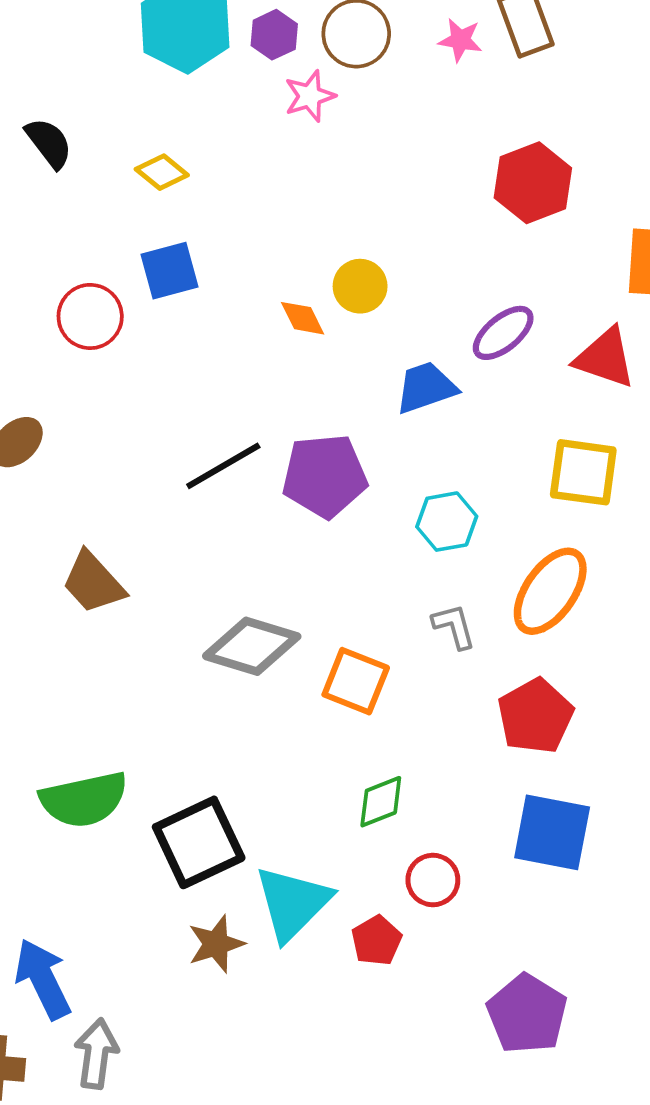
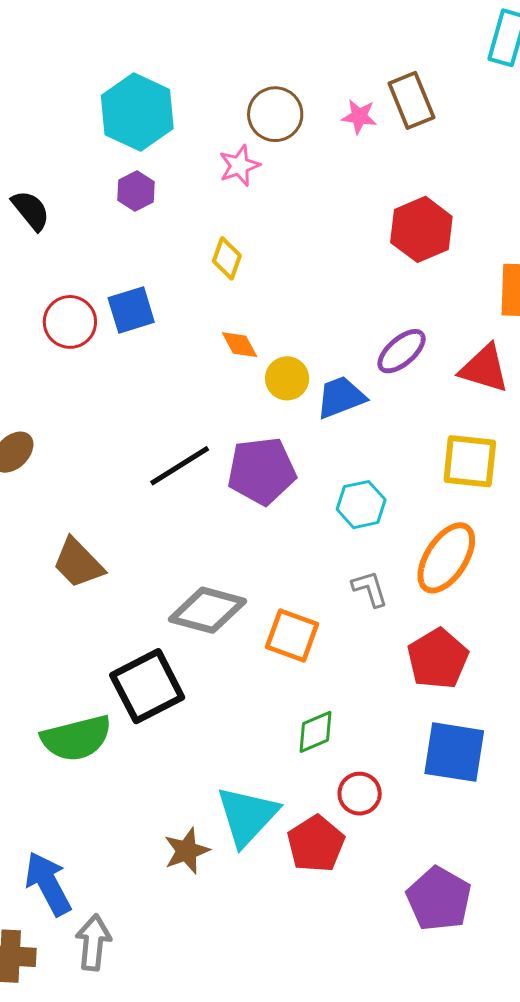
purple hexagon: (274, 35) -> (136, 191), moved
yellow diamond: (162, 172) -> (227, 258), moved, turned 72
yellow circle: (360, 286) -> (287, 378), moved
red circle: (90, 316) -> (70, 322), moved
black square: (199, 842) -> (147, 686), moved
red pentagon: (377, 941) -> (316, 844), size x1.4

